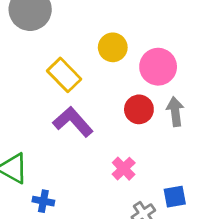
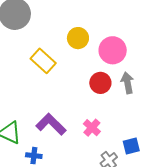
purple L-shape: (73, 122) -> (51, 124), moved

